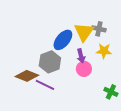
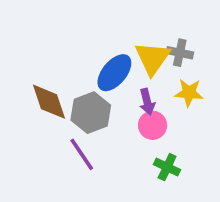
brown diamond: (27, 76) -> (49, 102), moved, turned 50
purple line: (45, 85) -> (82, 154), turned 30
green cross: (111, 92) -> (167, 167), moved

